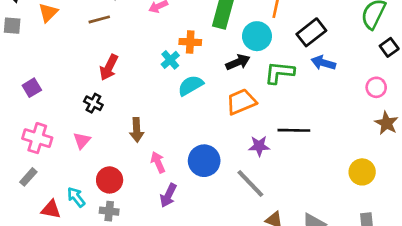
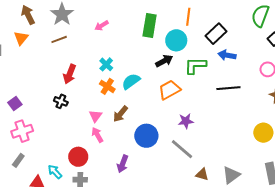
orange cross: (190, 42) -> (107, 86), moved, turned 35
cyan cross: (170, 60) -> (106, 64), moved
purple square: (32, 88) -> (15, 103), moved
brown arrow: (137, 130) -> (120, 114), moved, turned 48
black line: (294, 130) -> (228, 88), moved
pink cross: (37, 138) -> (22, 131), turned -30
pink triangle: (82, 141) -> (95, 116), moved
pink arrow: (158, 162) -> (97, 135), moved

